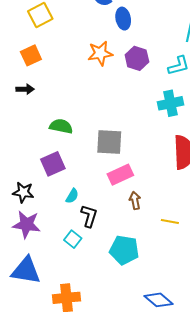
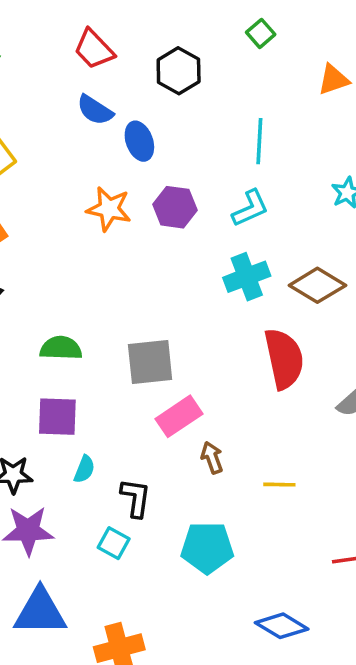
orange star: (100, 53) -> (109, 209), turned 30
purple square: (53, 164) -> (57, 417), turned 35
cyan semicircle: (72, 196) -> (84, 469), moved

